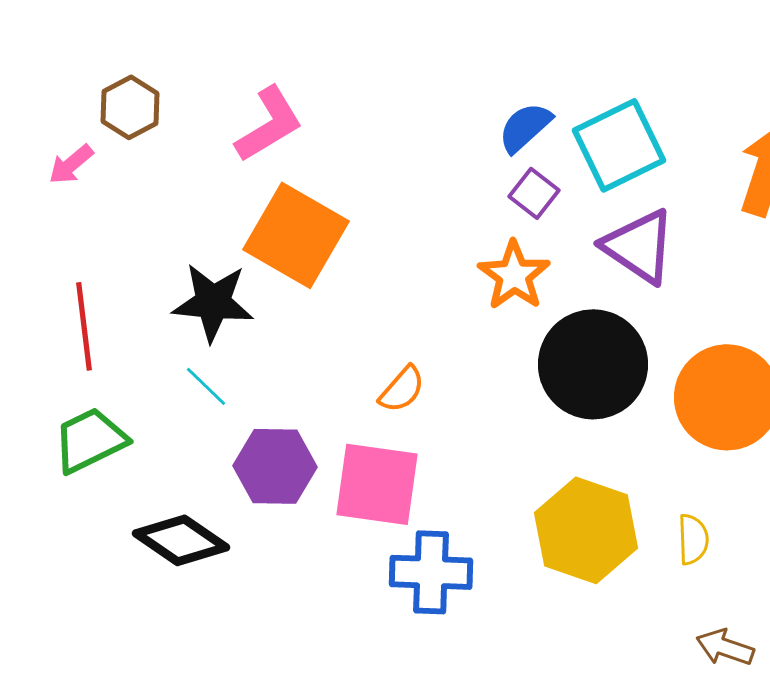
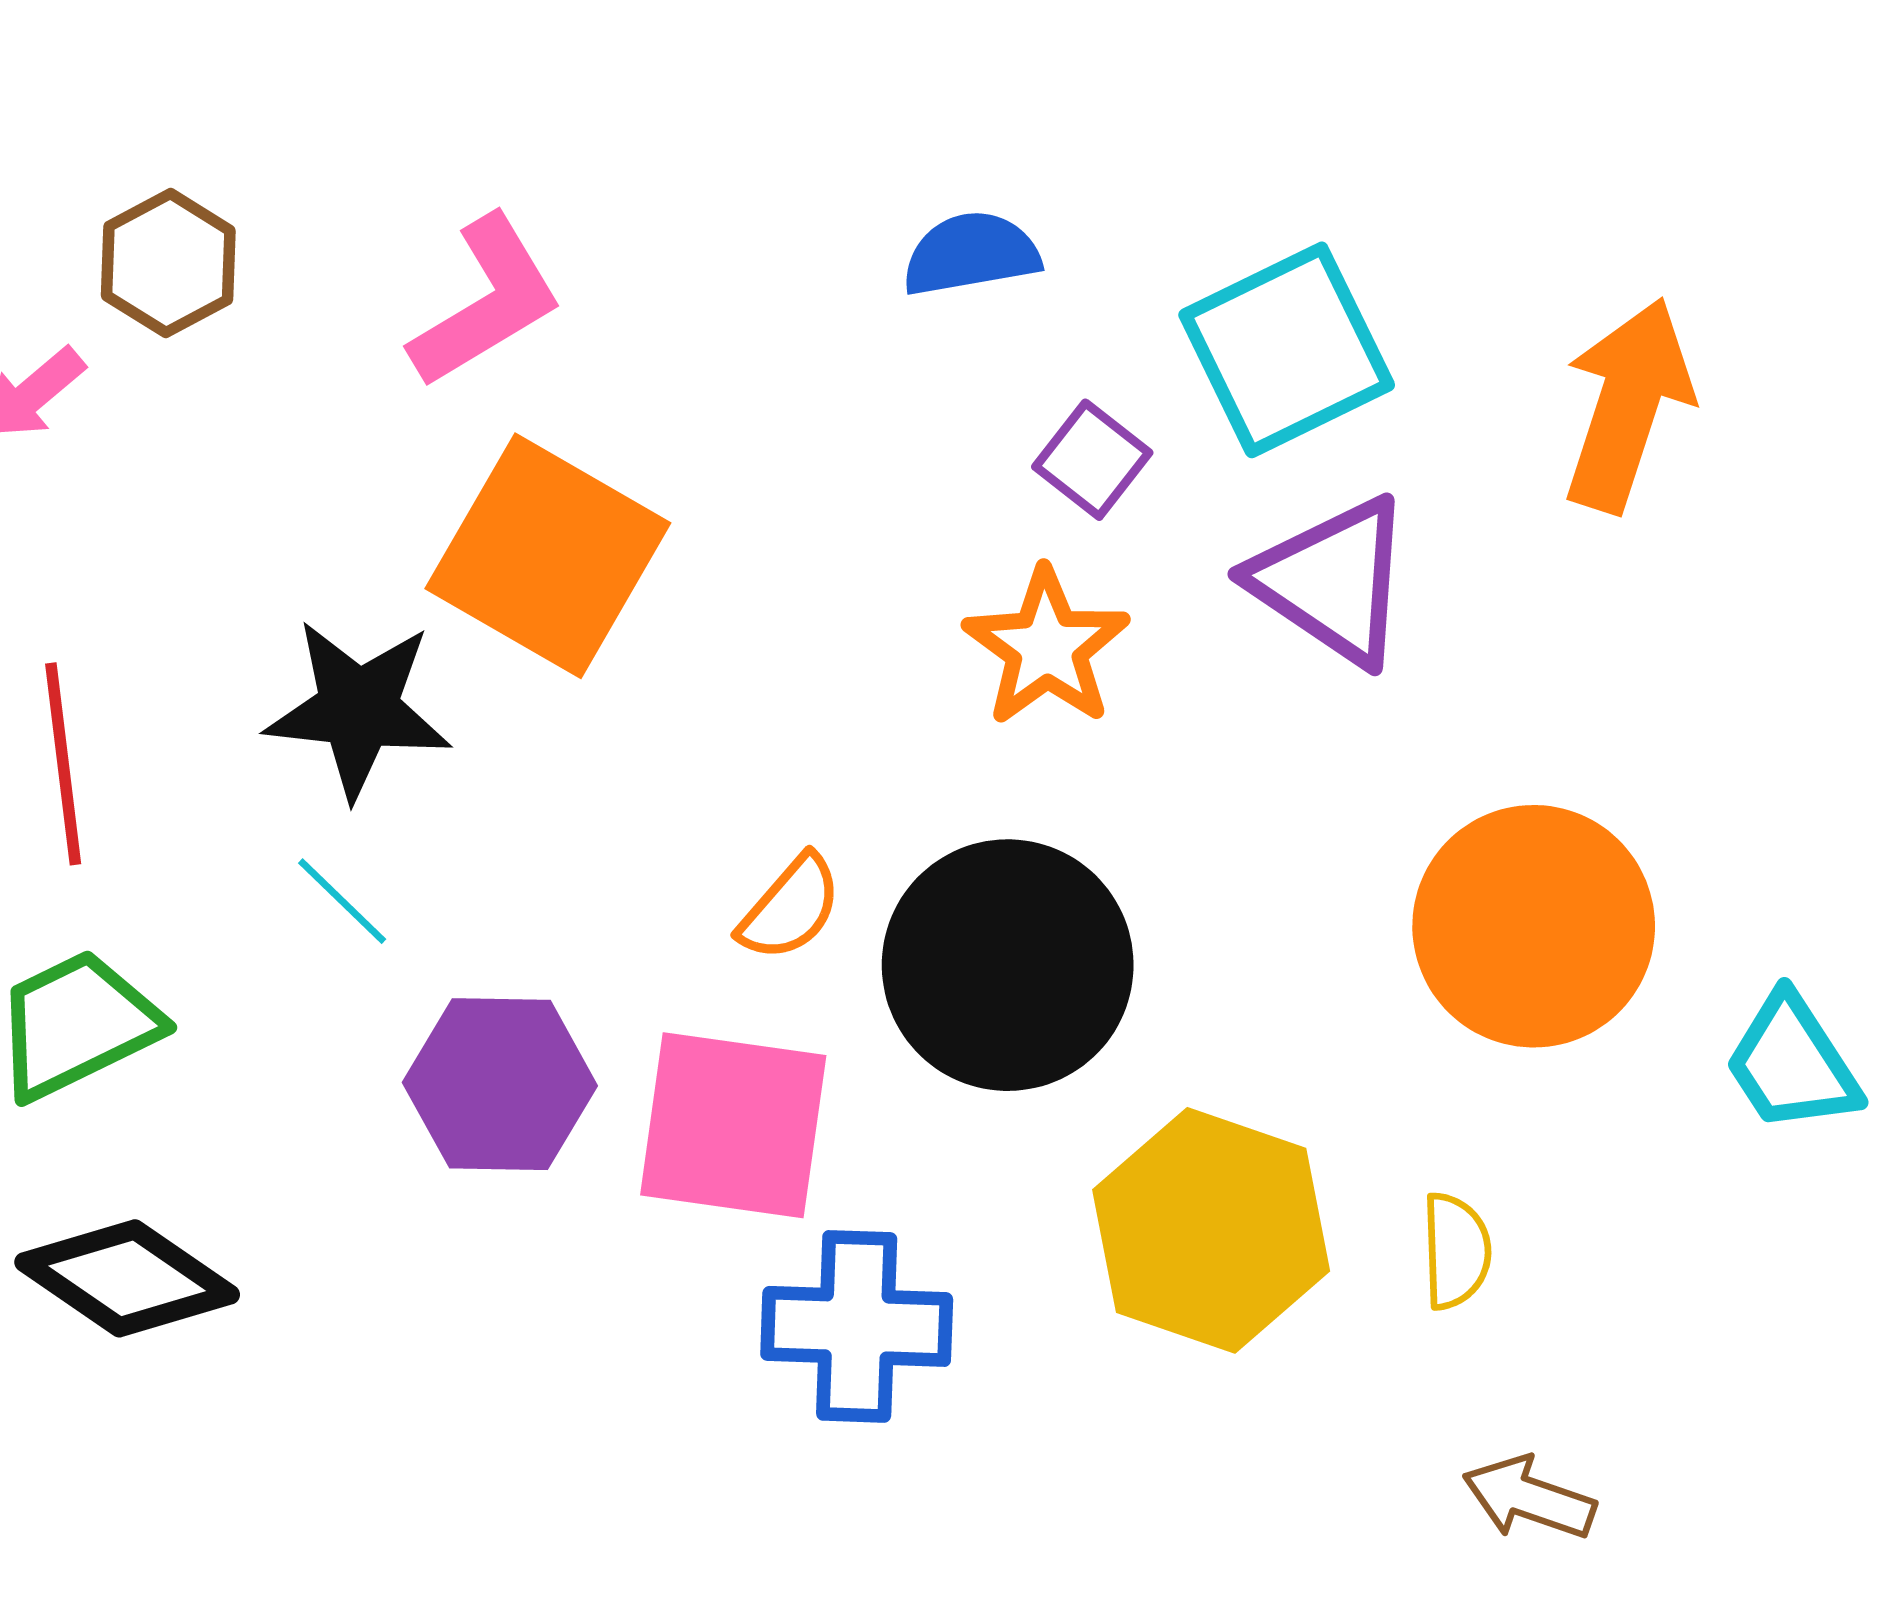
blue semicircle: (525, 127) -> (971, 254), moved, turned 32
black circle: (593, 364) -> (1008, 965), moved
black diamond: (181, 540) -> (127, 1278), moved

